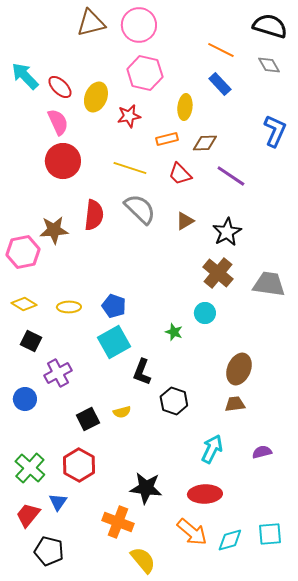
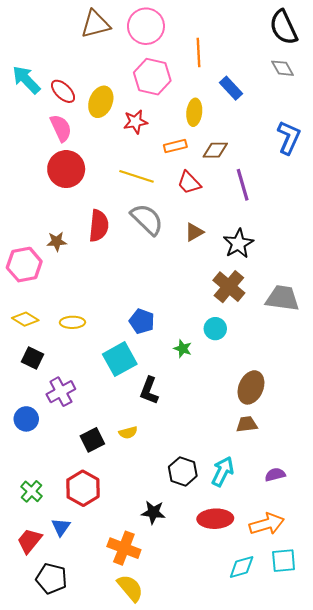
black semicircle: (270, 26) -> (284, 27), turned -132
orange line: (221, 50) -> (198, 52), moved, turned 60
purple line: (231, 176) -> (243, 185), turned 40
brown star: (54, 230) -> (57, 241), size x0.7
blue pentagon: (114, 306) -> (142, 321), moved
black hexagon: (174, 401) -> (183, 471), moved
green cross: (30, 468) -> (32, 491), size x0.7
black star: (146, 488) -> (153, 512), size x0.7
orange arrow: (192, 532) -> (267, 524), moved, turned -56
yellow semicircle: (143, 560) -> (130, 588), moved

